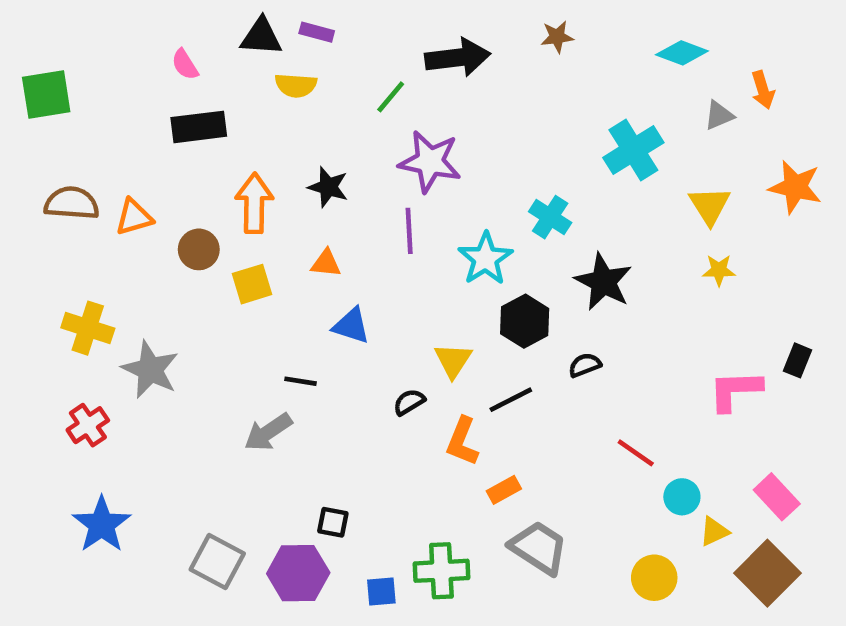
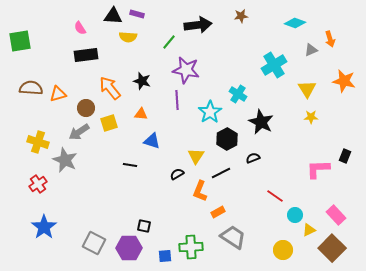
orange arrow: (254, 203) -> (110, 88), turned -40
gray arrow: (268, 432) -> (79, 132), moved

